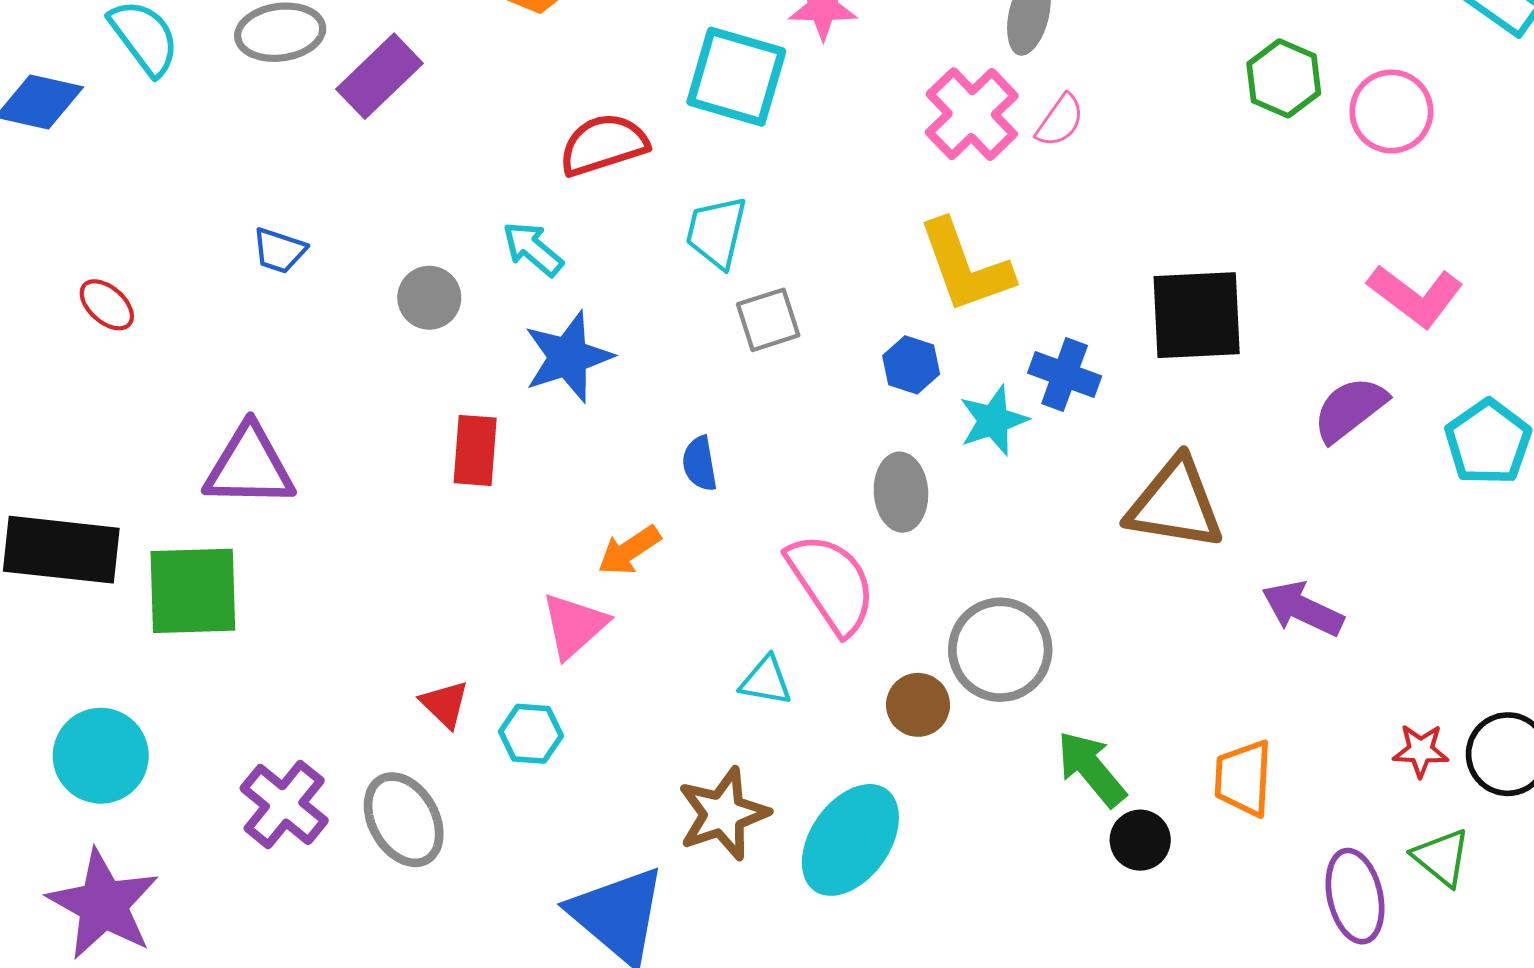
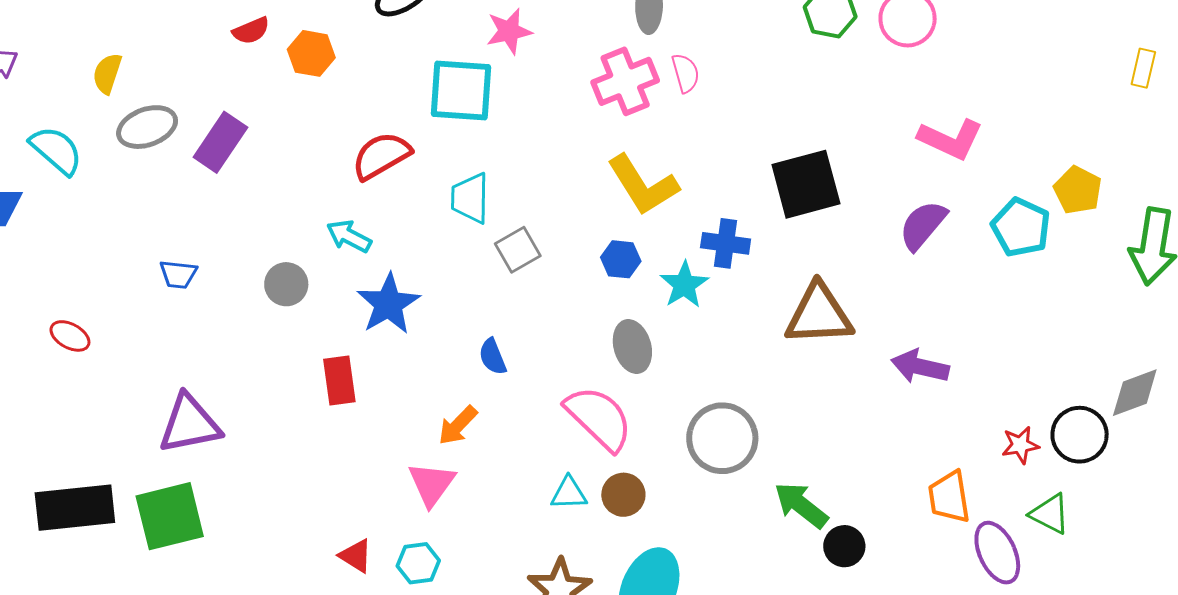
pink cross: (972, 114) -> (625, 81), turned 34
pink semicircle: (1060, 121) -> (685, 73), turned -39
brown circle: (918, 705) -> (623, 495), moved
orange trapezoid: (1243, 778) -> (949, 497), moved

